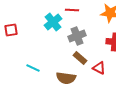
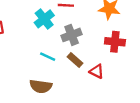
cyan line: (33, 68) -> (48, 57), moved
brown semicircle: (66, 78) -> (41, 86), moved

